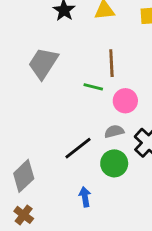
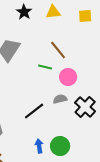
brown line: (111, 63) -> (58, 50), turned -36
green circle: (114, 163) -> (60, 146), moved

